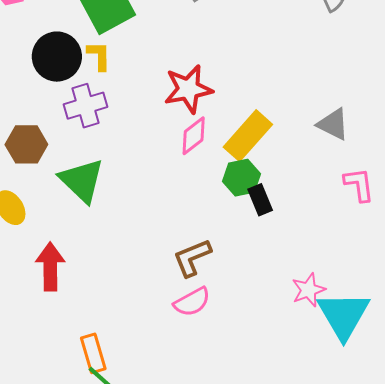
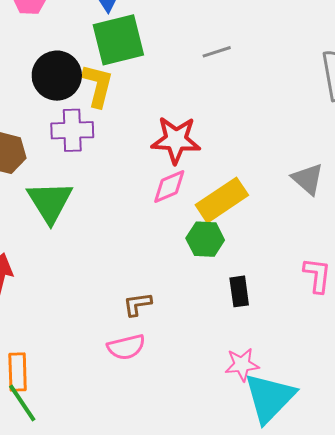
yellow L-shape: (99, 56) -> (98, 85), size x1.4
gray triangle: (333, 124) -> (308, 179), moved
black rectangle: (260, 200) -> (239, 291), moved
brown L-shape: (192, 258) -> (137, 304), size x0.7

